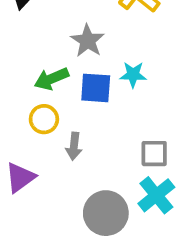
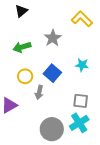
cyan star: (133, 75) -> (82, 65), moved
green arrow: (51, 79) -> (22, 47), moved
blue square: (96, 88) -> (52, 73), moved, turned 30

